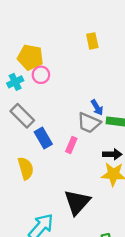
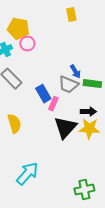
blue rectangle: (43, 138) -> (43, 94), moved
black triangle: (77, 202) -> (65, 128), moved

